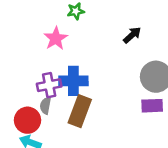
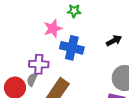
blue cross: (73, 81) -> (72, 48), moved

